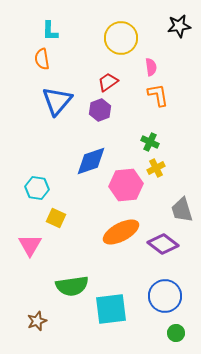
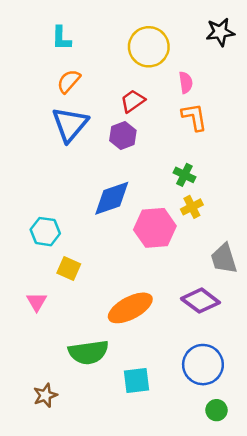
orange semicircle: (42, 59) -> (69, 81), moved, turned 50
orange ellipse: (121, 232) -> (130, 308), moved
pink triangle: (30, 245) -> (37, 302), size x0.7
cyan square: (111, 309) -> (136, 381), size x0.7

